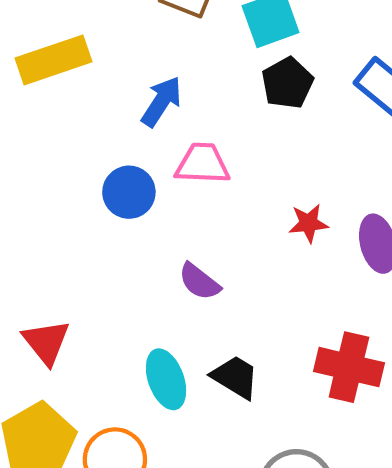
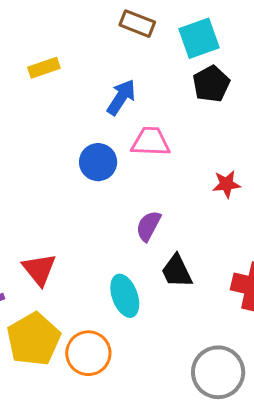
yellow rectangle: (53, 60) -> (44, 68), size x0.6
purple semicircle: (199, 282) -> (148, 226), turned 80
black trapezoid: (235, 377) -> (177, 271), moved, turned -147

